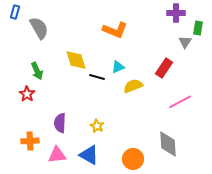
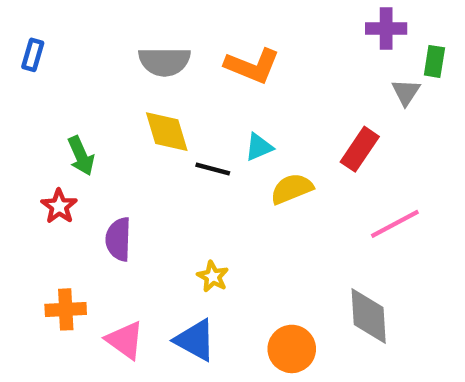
blue rectangle: (15, 12) -> (33, 55), moved
gray semicircle: (39, 28) -> (164, 61), moved, turned 120
purple semicircle: (60, 123) -> (118, 239), moved
pink triangle: (57, 155) -> (125, 340), turned 42

